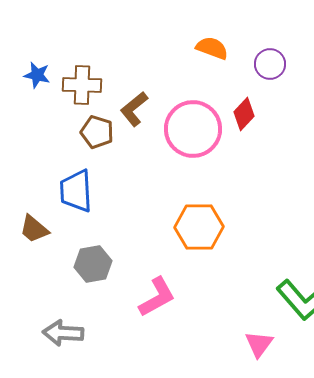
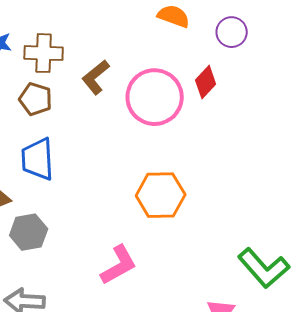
brown pentagon: (97, 132) -> (36, 99), moved
gray hexagon: (93, 264) -> (29, 232), moved

